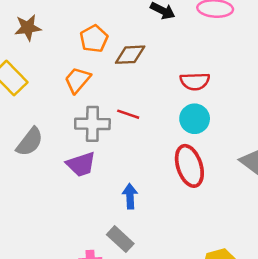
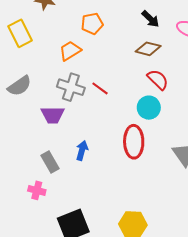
brown diamond: (130, 55) -> (148, 49), moved
red semicircle: (195, 81) -> (158, 80), turned -150
gray rectangle: (120, 239) -> (50, 162), moved

